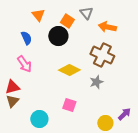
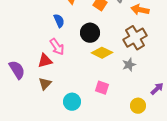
black circle: (58, 36) -> (90, 33), moved
brown cross: (102, 55) -> (135, 38), turned 35
red triangle: (12, 87) -> (45, 61), moved
purple arrow: (124, 114) -> (157, 89), moved

